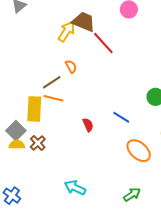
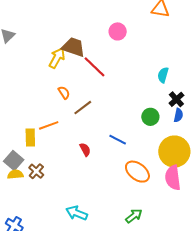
brown line: (52, 82) -> (83, 108), moved
orange line: (53, 98) -> (49, 125), turned -30
yellow rectangle: (34, 109) -> (30, 138), size x0.7

